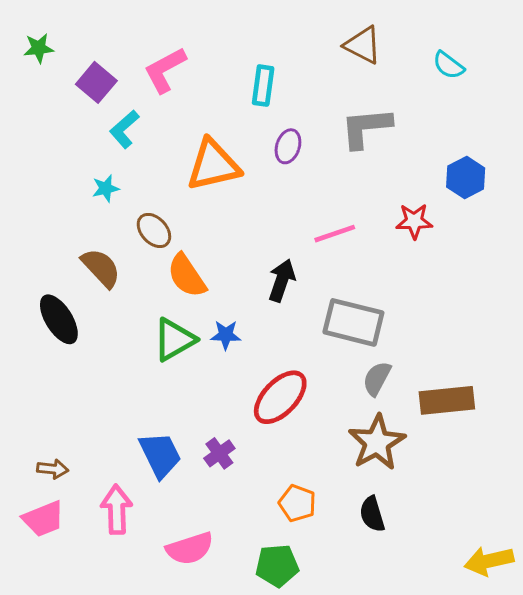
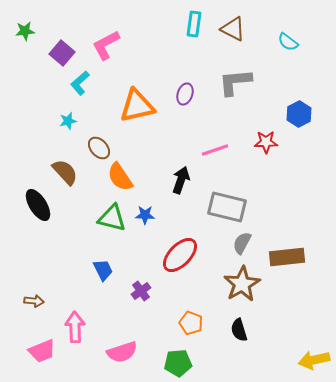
cyan rectangle: (263, 86) -> (194, 24), moved
green triangle: (174, 340) -> (112, 218), turned 44
blue trapezoid: (160, 455) -> (103, 270), moved, size x0.7
pink trapezoid: (43, 519) -> (42, 351), moved

